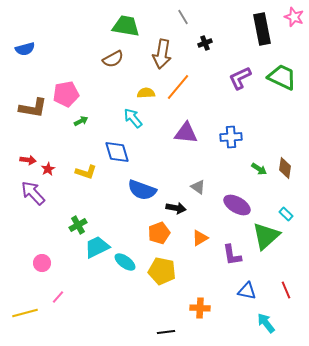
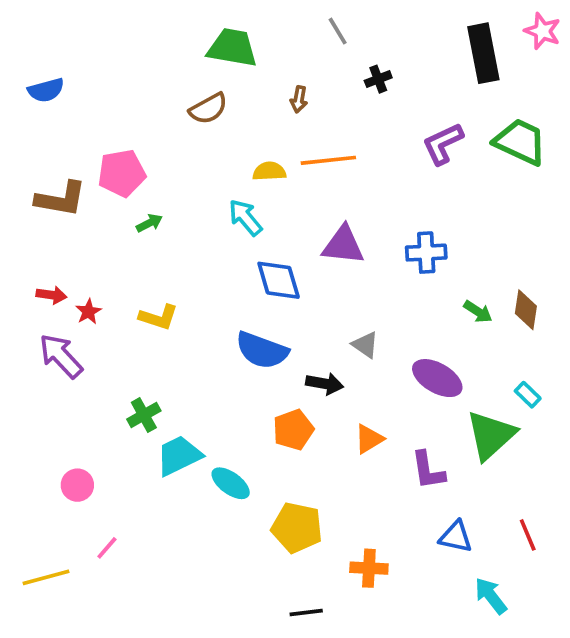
brown arrow: (162, 54) -> (299, 99), size x0.5
orange line: (178, 87) -> (328, 160), turned 44
blue diamond: (117, 152) -> (279, 280), moved
yellow pentagon: (162, 271) -> (297, 528), moved

